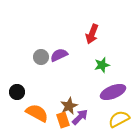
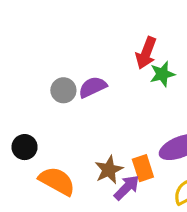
green star: (102, 65) -> (162, 74), moved
orange rectangle: (63, 120) -> (143, 168), moved

